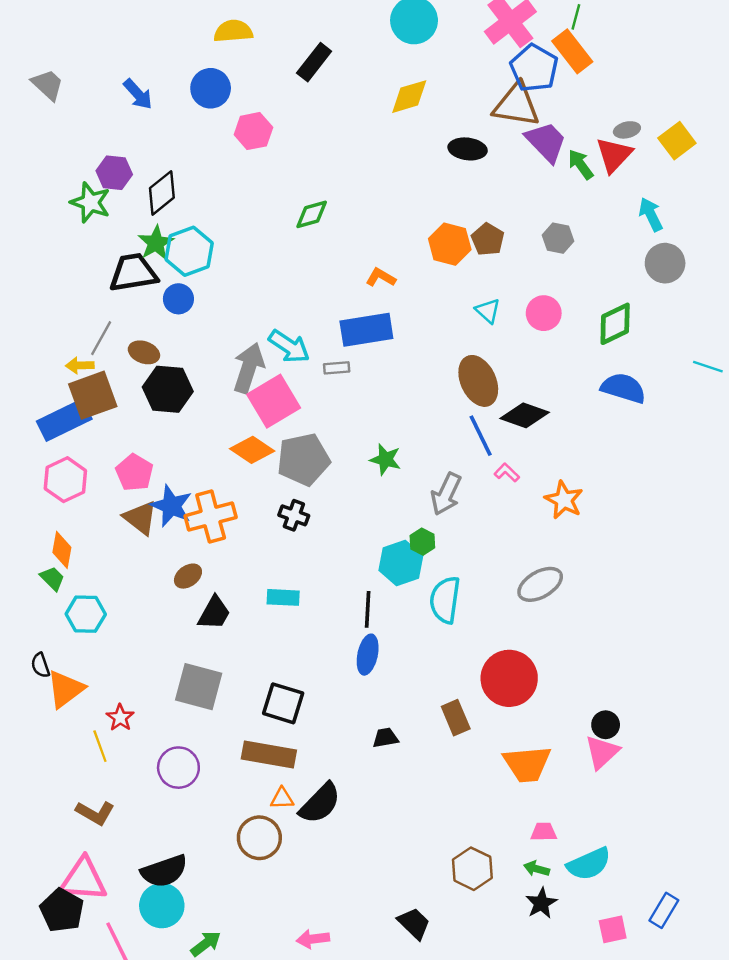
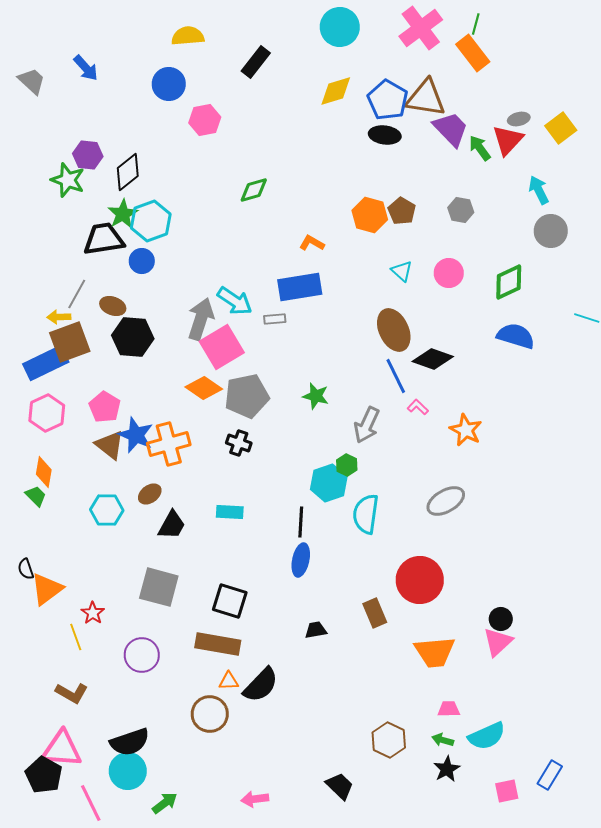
blue pentagon: (534, 68) -> (388, 100), moved
blue arrow: (138, 94) -> (86, 68), moved
cyan hexagon: (86, 614) -> (107, 510), moved

